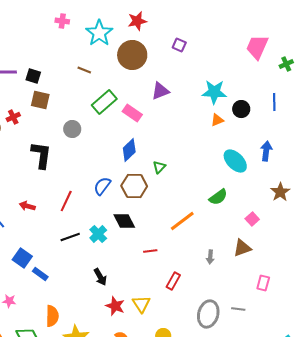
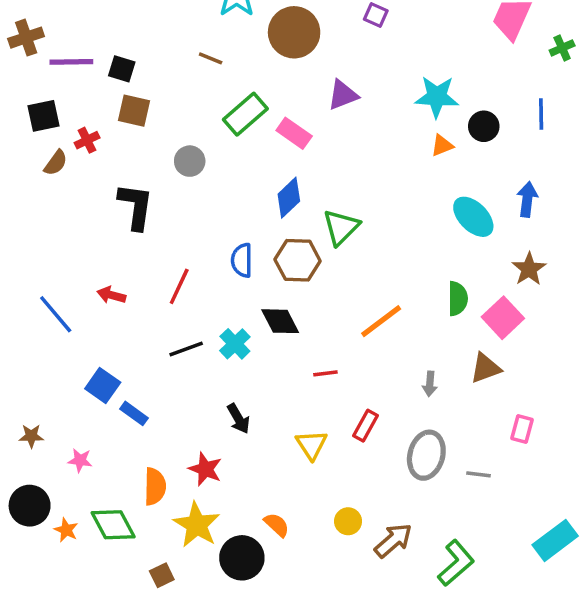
green triangle: (159, 167) -> (341, 227), size x1.6
blue semicircle: (102, 186) -> (242, 260), turned -36
brown star: (280, 192) -> (529, 269), moved
green semicircle: (218, 197) -> (458, 299), moved, turned -54
pink square: (252, 219) -> (503, 318), size x1.6
yellow triangle: (141, 304) -> (311, 445), moved
red star: (115, 306) -> (205, 469), moved
gray ellipse: (208, 314) -> (426, 455), moved

